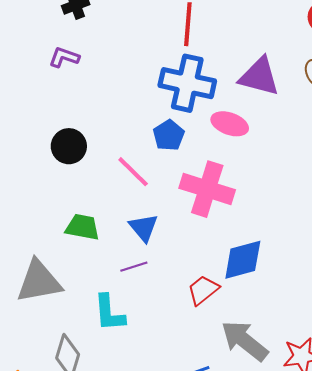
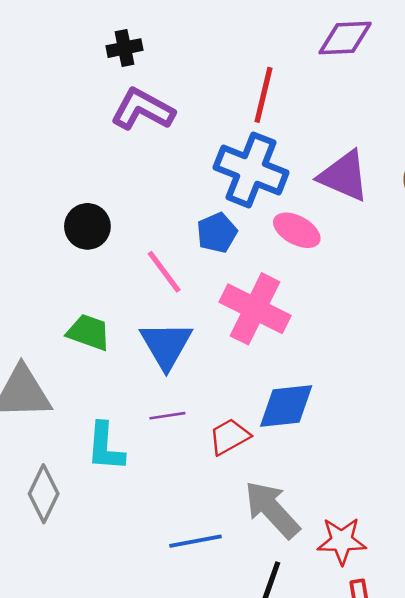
purple L-shape: (64, 57) -> (143, 109), moved, size x1.6
blue triangle: (144, 228) -> (166, 345), size x1.4
purple line: (134, 267) -> (167, 416), moved

